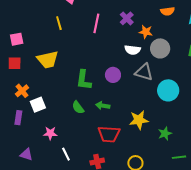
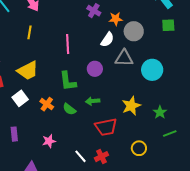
yellow line: (59, 23) -> (29, 32), turned 40
pink line: (96, 23) -> (68, 44), moved
white semicircle: (132, 50) -> (107, 40), turned -49
orange cross: (22, 91) -> (47, 104), moved
white square: (38, 105) -> (20, 98), moved
white line: (66, 154) -> (80, 156), moved
green line: (179, 157) -> (170, 133), moved

